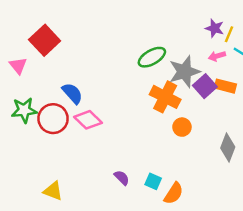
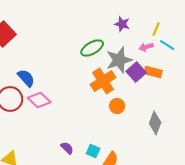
purple star: (215, 28) -> (122, 24), moved
orange cross: (165, 97) -> (103, 81), turned 30

